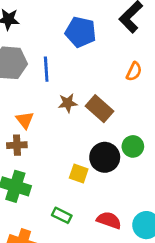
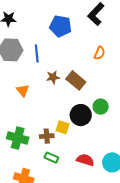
brown cross: (17, 145) -> (47, 136), moved

